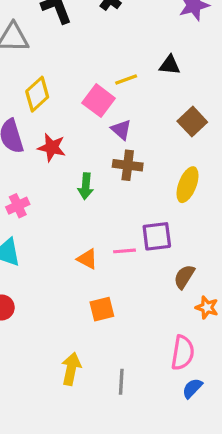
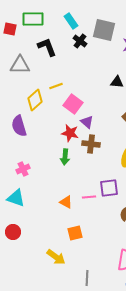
yellow line: (126, 80) -> (56, 86), moved
red star: (52, 147) -> (70, 133), moved
yellow arrow: (71, 369) -> (56, 257), moved, turned 114

